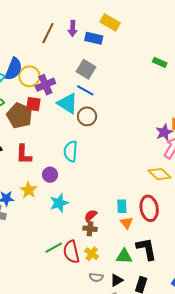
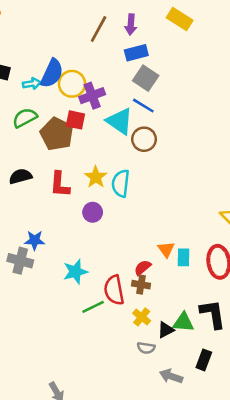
blue rectangle: (94, 38) -> (136, 53), moved, turned -30
yellow star: (29, 190) -> (96, 177), moved
cyan star: (59, 203) -> (75, 272), moved
orange triangle: (127, 223) -> (166, 249), moved
red semicircle: (71, 252) -> (114, 290), moved
black triangle: (117, 280) -> (166, 330), moved

